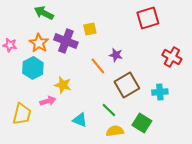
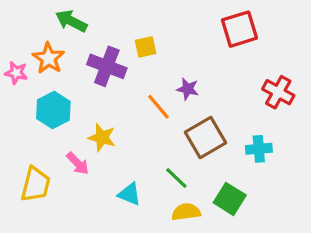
orange star: (39, 43) -> (49, 58), moved
pink arrow: (48, 101) -> (78, 163), turned 63

